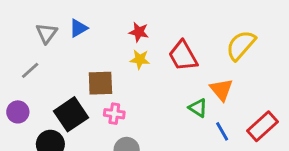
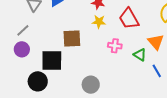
purple circle: (18, 112) -> (22, 49), moved
black square: (71, 114) -> (52, 60), turned 35
pink cross: (114, 114) -> (115, 46), moved

